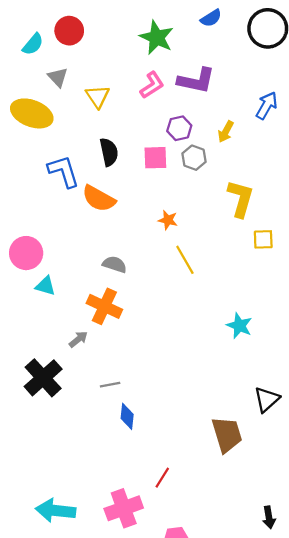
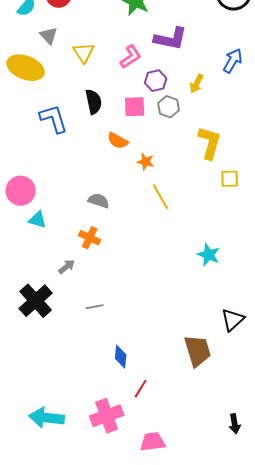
pink L-shape: (152, 85) -> (131, 57), moved
orange semicircle: (99, 199) -> (118, 141), moved, size x0.7
orange cross: (104, 306) -> (90, 238), size x0.7
blue diamond: (127, 416) -> (121, 357), moved

